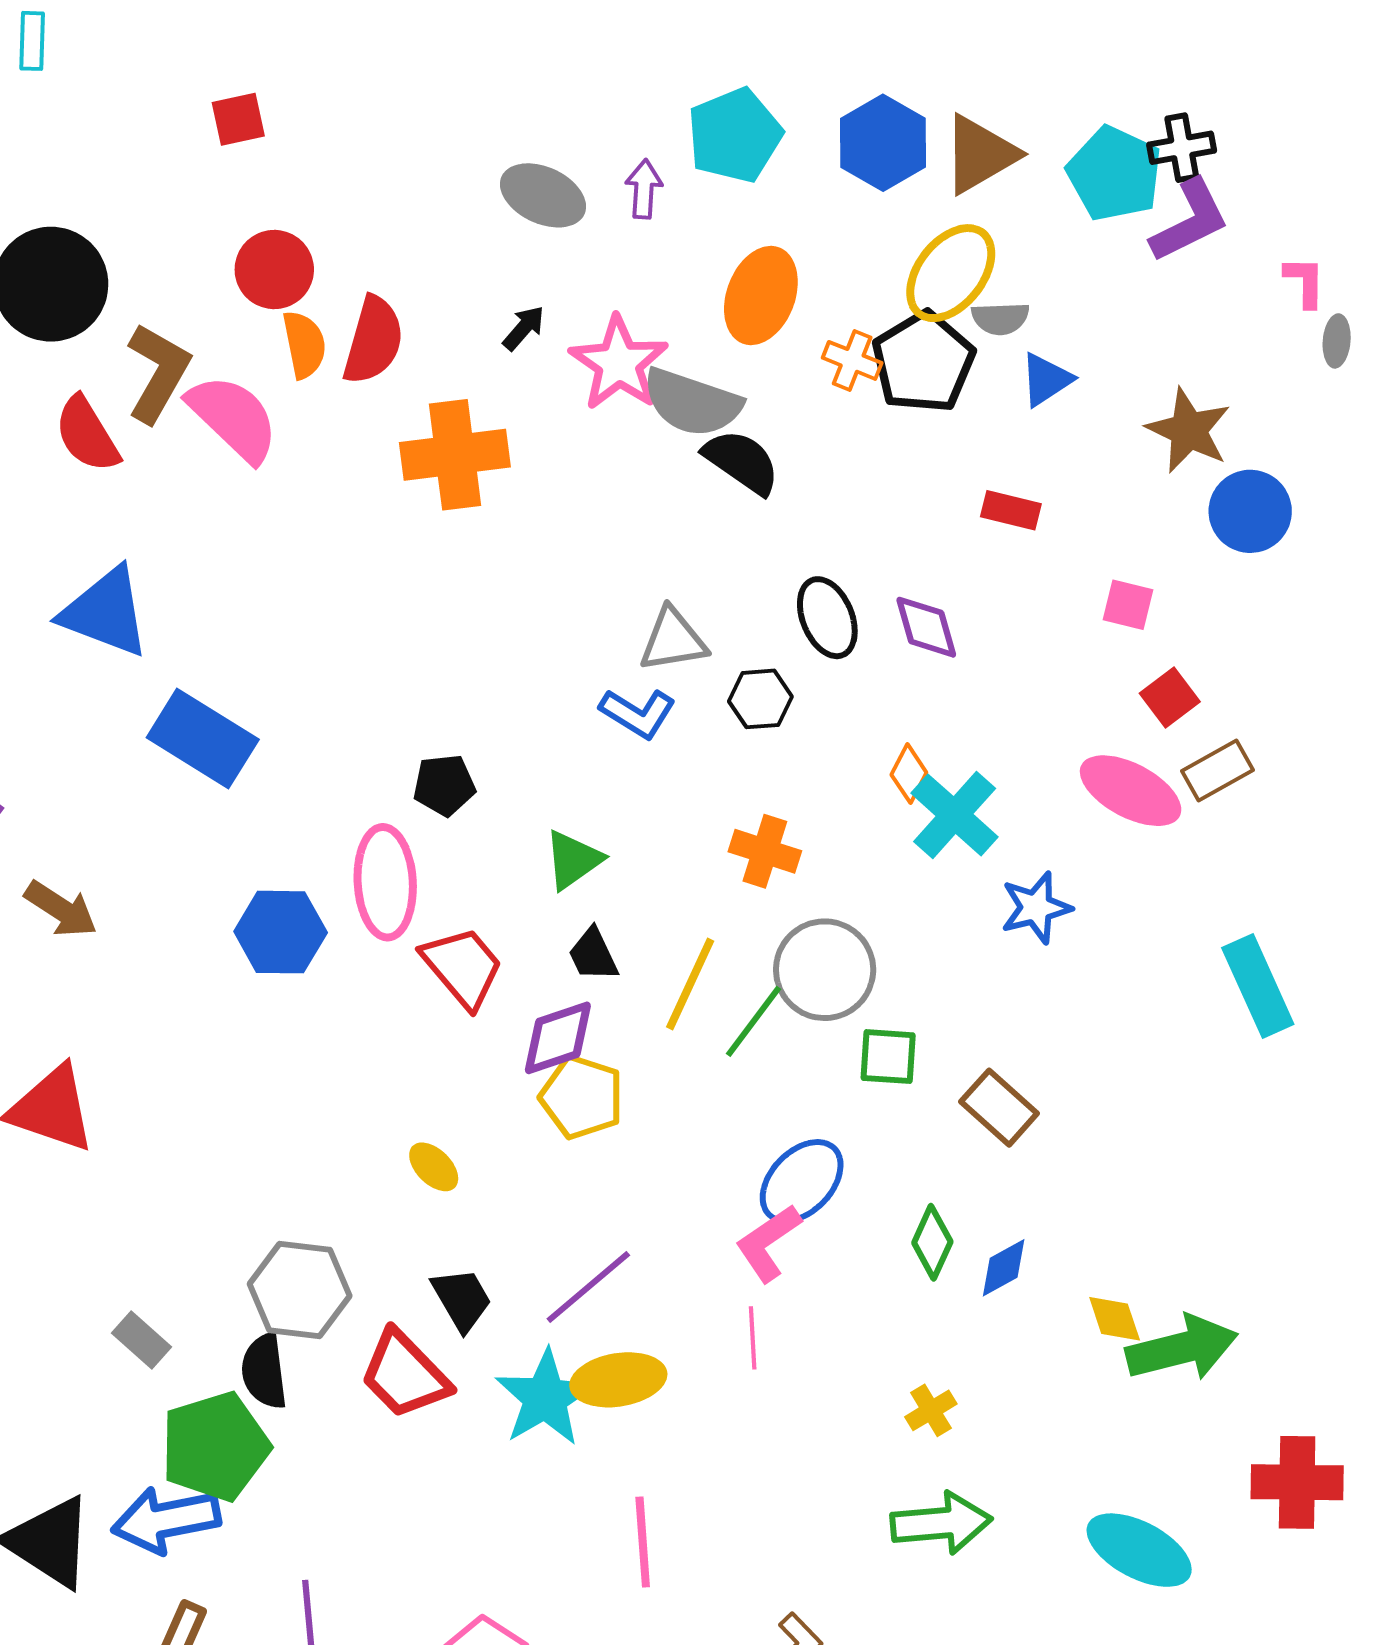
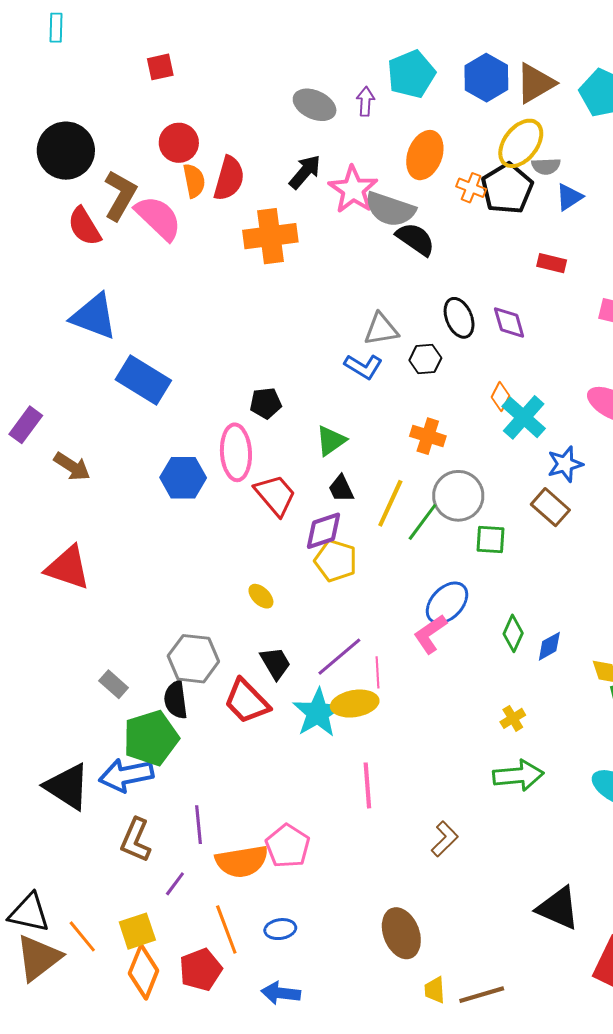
black arrow: (524, 328) -> (305, 172), size x1.5
brown rectangle: (999, 1108) -> (550, 507), moved
pink line: (753, 1338) -> (377, 672), moved

